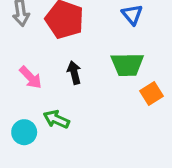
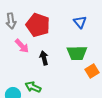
pink arrow: (31, 77) -> (22, 46), moved

